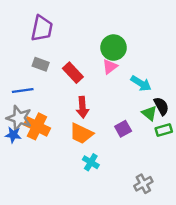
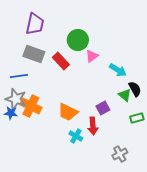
green circle: (114, 48) -> (78, 40), moved
gray rectangle: (41, 64) -> (34, 54), size x1.5
red arrow: (82, 107) -> (93, 126), moved
green rectangle: (164, 130) -> (137, 118), moved

